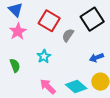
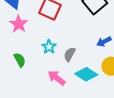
gray semicircle: (68, 35) -> (70, 54), moved

